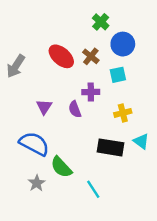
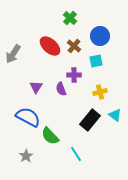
green cross: (101, 22) -> (70, 18), moved
black rectangle: (111, 147) -> (90, 120), turned -60
gray star: (37, 183) -> (26, 156), moved

